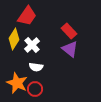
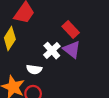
white cross: (32, 45) -> (52, 51), moved

